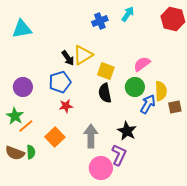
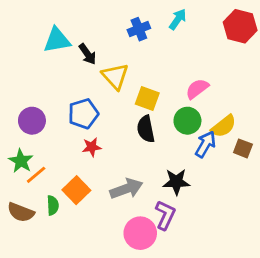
cyan triangle: (22, 29) -> (57, 40), moved
yellow triangle: (83, 55) -> (115, 76), turned -40
black arrow: (68, 58) -> (87, 54), moved
yellow semicircle: (161, 91) -> (224, 126), turned 54
brown square: (175, 107) -> (243, 148), turned 32
black star: (127, 131) -> (176, 182), turned -30
gray arrow: (91, 136) -> (126, 189), turned 70
green semicircle: (31, 152) -> (53, 205), moved

